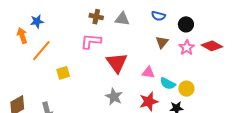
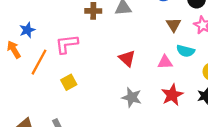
pink L-shape: (91, 41) -> (67, 44), moved
red triangle: (117, 63) -> (127, 58), size x0.7
cyan semicircle: (168, 84) -> (186, 51), moved

